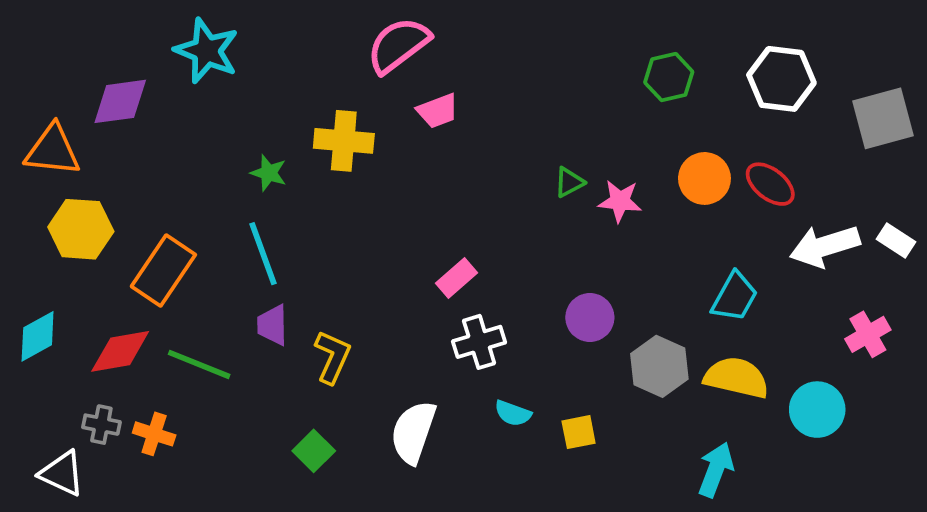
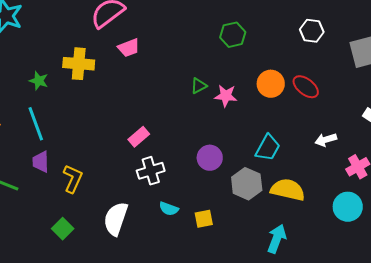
green hexagon: (669, 77) -> (233, 35), moved
white hexagon: (781, 79) -> (312, 31), size x0.7
white arrow: (825, 246) -> (326, 140), moved, size x0.6
cyan trapezoid: (735, 297) -> (268, 148), moved
cyan circle: (817, 410) -> (348, 207), moved

